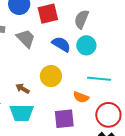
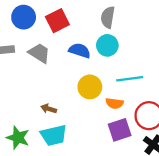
gray semicircle: (82, 19) -> (108, 17), moved
yellow circle: (51, 76) -> (90, 87), moved
purple square: (64, 119) -> (120, 130), moved

